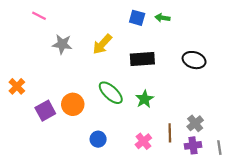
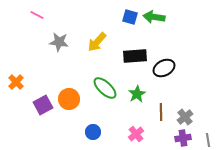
green arrow: (162, 18) -> (154, 17), size x1.5
black ellipse: (194, 60) -> (164, 68), moved, turned -45
brown line: (170, 133) -> (161, 112), moved

